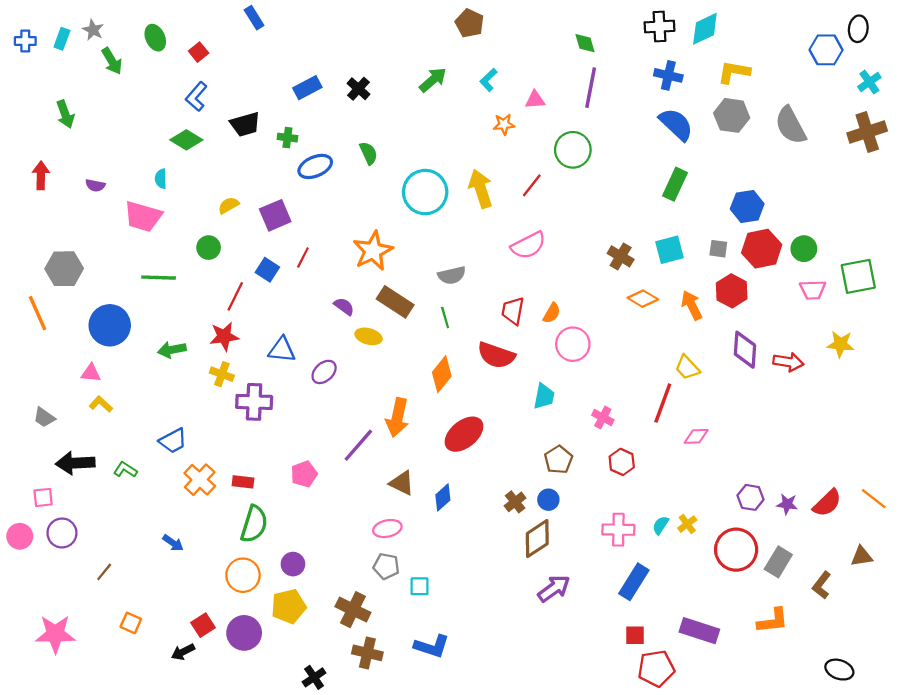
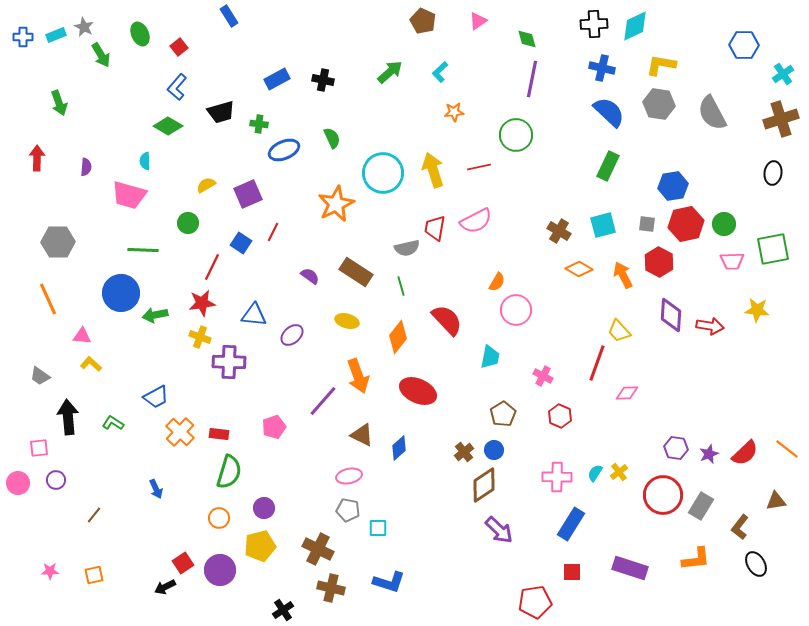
black ellipse: (858, 29) -> (773, 173), moved
cyan rectangle: (62, 39) -> (56, 35), turned 48
black cross: (358, 89) -> (323, 80), turned -30
pink triangle: (535, 100) -> (478, 21), moved, turned -30
purple semicircle: (95, 185) -> (86, 167), turned -96
red line: (532, 185) -> (479, 167), turned 40
orange star: (373, 251) -> (336, 204), moved
red trapezoid: (513, 311) -> (435, 228), moved
orange line: (38, 313) -> (48, 299), moved
blue circle: (110, 325) -> (121, 293), moved
yellow ellipse: (368, 336) -> (347, 321), moved
red semicircle: (496, 355) -> (447, 320), turned -152
orange arrow: (397, 417) -> (358, 376), turned -32
red ellipse: (464, 434) -> (418, 391), turned 63
black arrow: (75, 463) -> (68, 417), turned 88
purple star: (787, 504) -> (709, 454), turned -30
purple circle: (62, 533) -> (56, 480), size x0.7
blue arrow: (173, 543) -> (156, 489), turned 30
orange circle: (243, 575) -> (219, 518), size x0.7
purple arrow: (554, 589) -> (499, 530), turned 80
orange square: (131, 623) -> (94, 575), moved, turned -36
pink star: (55, 634) -> (50, 571), size x0.5
red pentagon: (656, 668) -> (535, 602), moved
black ellipse: (839, 670) -> (756, 564), moved, turned 40

